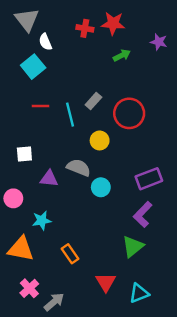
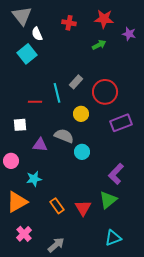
red star: (113, 23) -> (104, 19), moved
red line: (40, 106) -> (35, 102), moved
purple rectangle: (149, 179) -> (121, 123), moved
orange triangle: (21, 249) -> (17, 202), turned -40
red triangle: (106, 282) -> (83, 208), moved
gray arrow: (54, 302) -> (56, 245), moved

